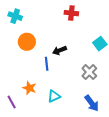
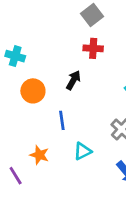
black arrow: (59, 50) -> (73, 80), moved, turned 144
cyan triangle: (54, 96) -> (83, 151), moved

